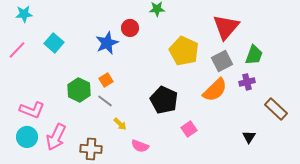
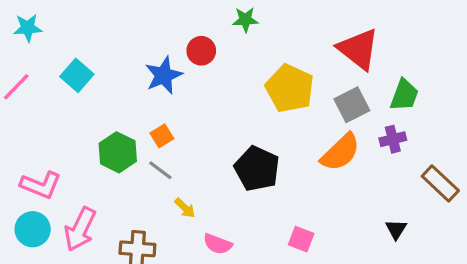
red triangle: (226, 27) -> (358, 49), turned -32
pink square: (189, 129) -> (301, 239), moved, turned -35

